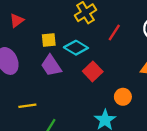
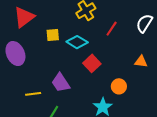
red triangle: (17, 20) -> (24, 17), size x1.6
purple trapezoid: (51, 66) -> (61, 83), moved

